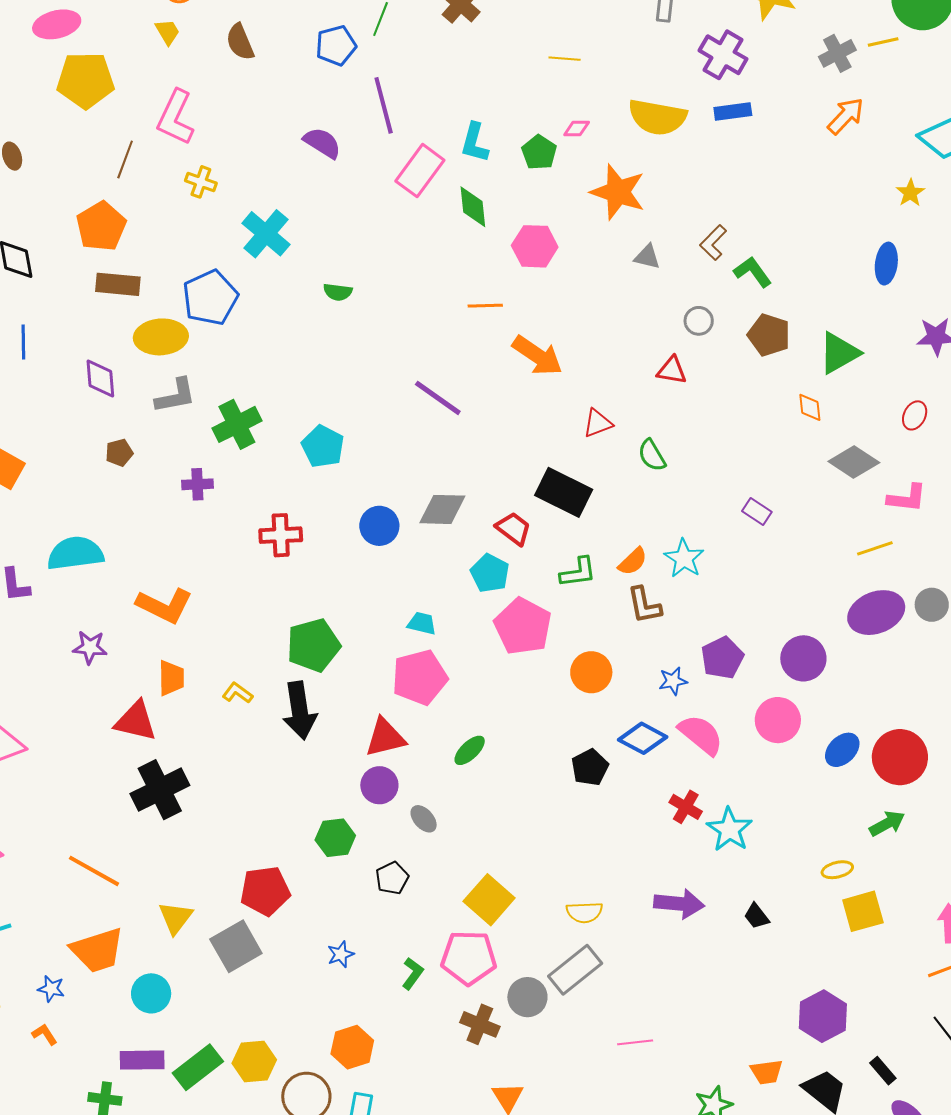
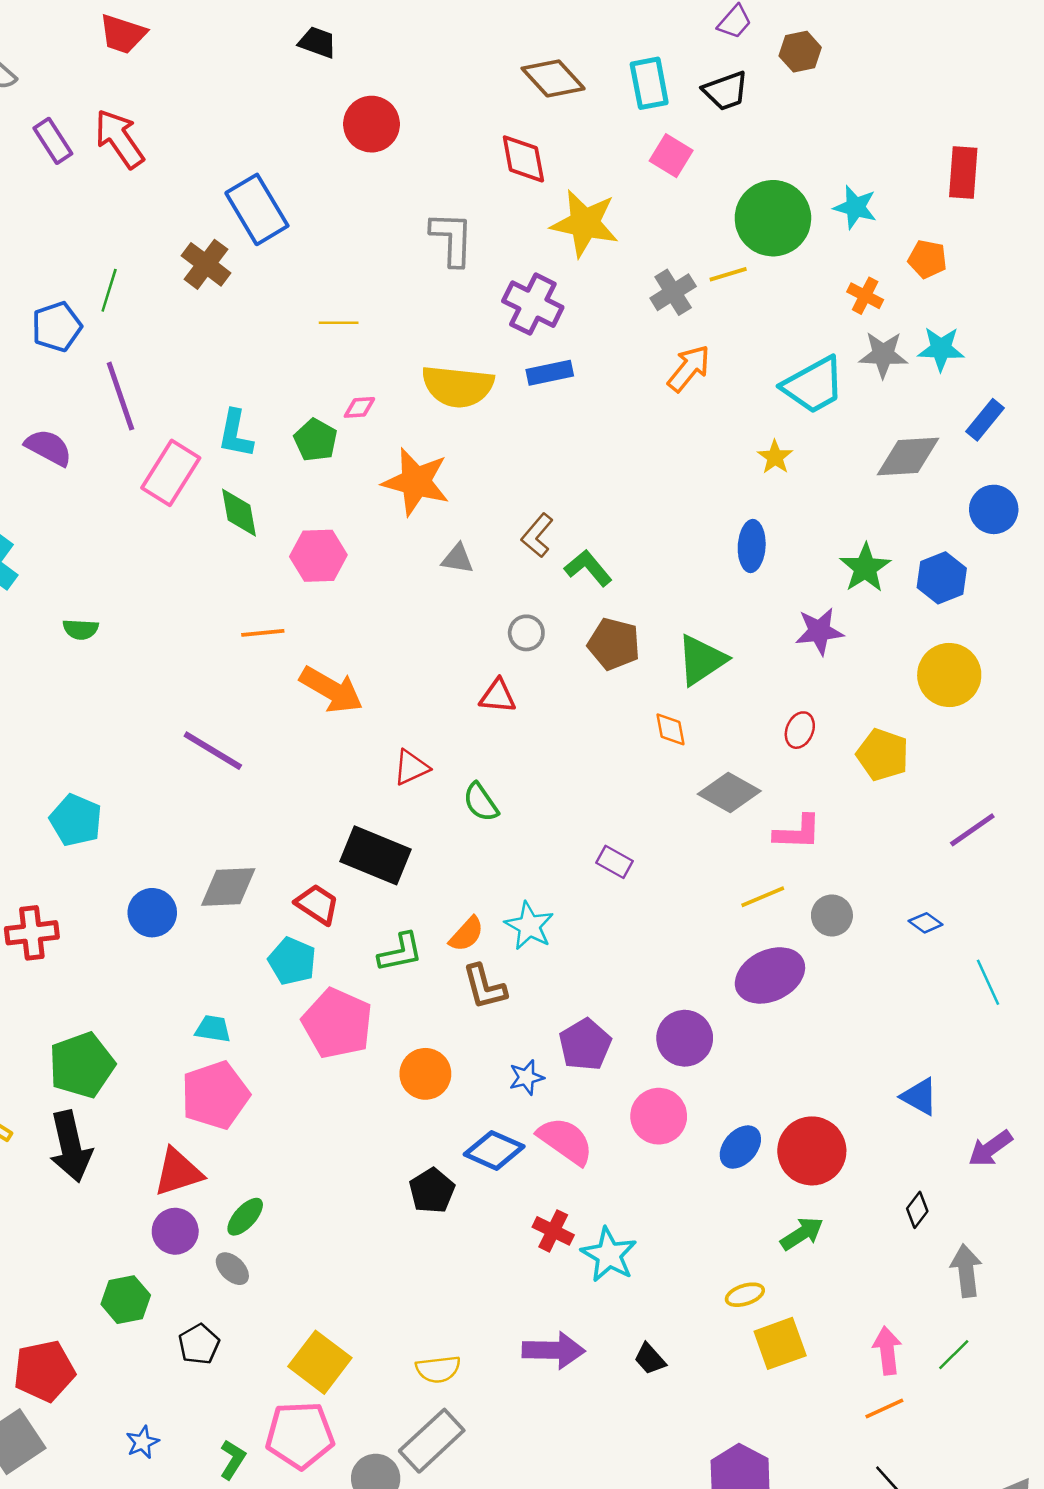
gray circle: (932, 605) -> (832, 915), moved
green ellipse: (470, 750) -> (245, 1217), moved

